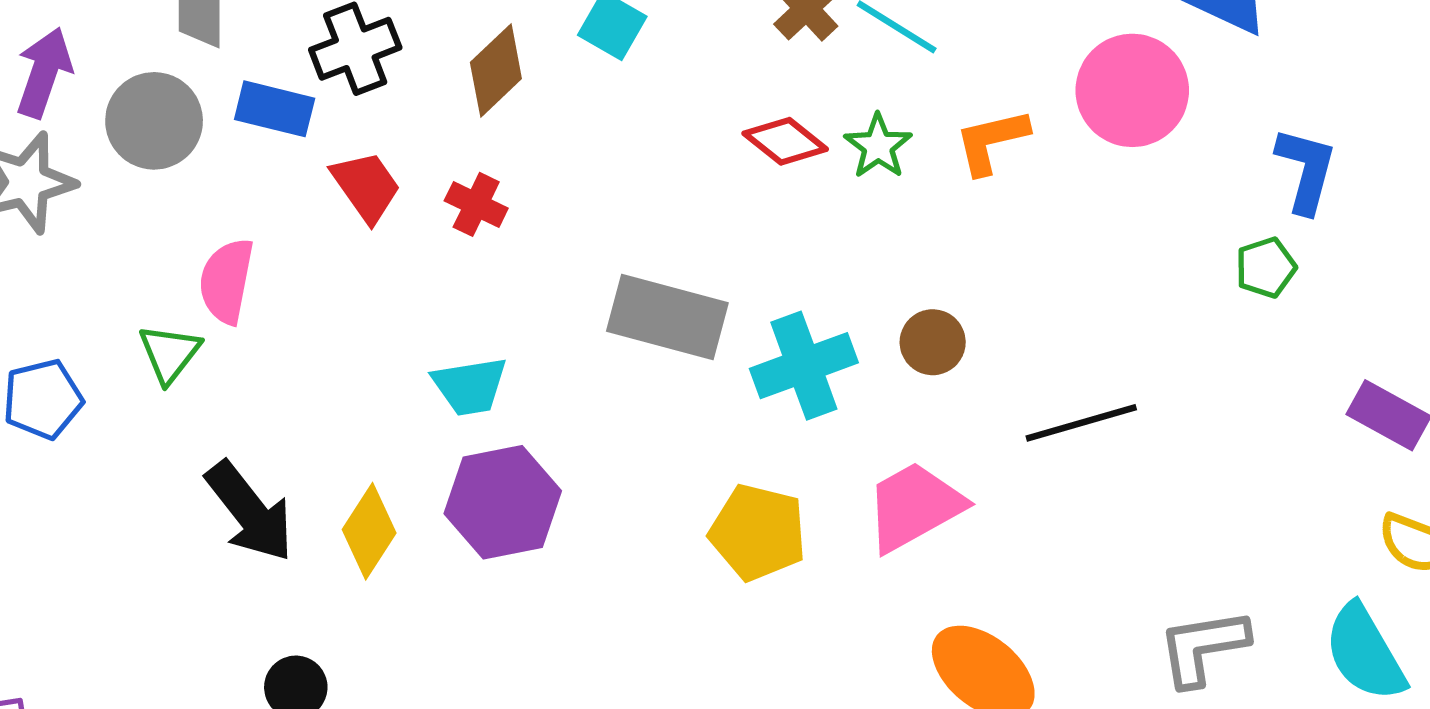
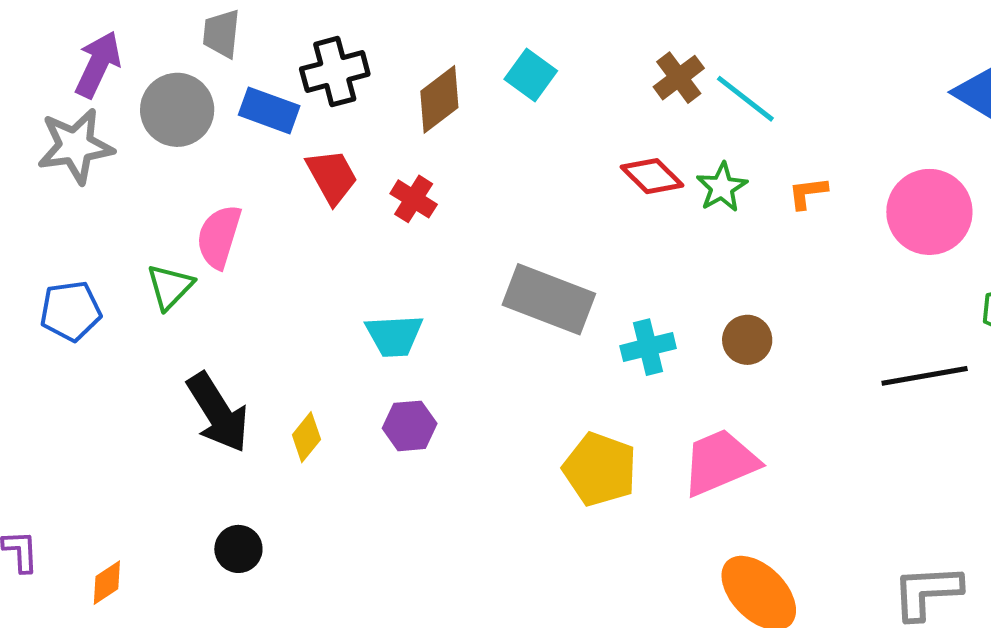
pink circle: (1132, 90) -> (929, 212), moved
orange L-shape: (991, 141) -> (808, 193), size x0.7
cyan cross: (804, 366) -> (648, 347), size x0.7
black line: (1081, 423) -> (925, 376), moved
purple hexagon: (503, 502) -> (410, 426), size x0.6
yellow diamond: (369, 531) -> (306, 437), size x0.7

